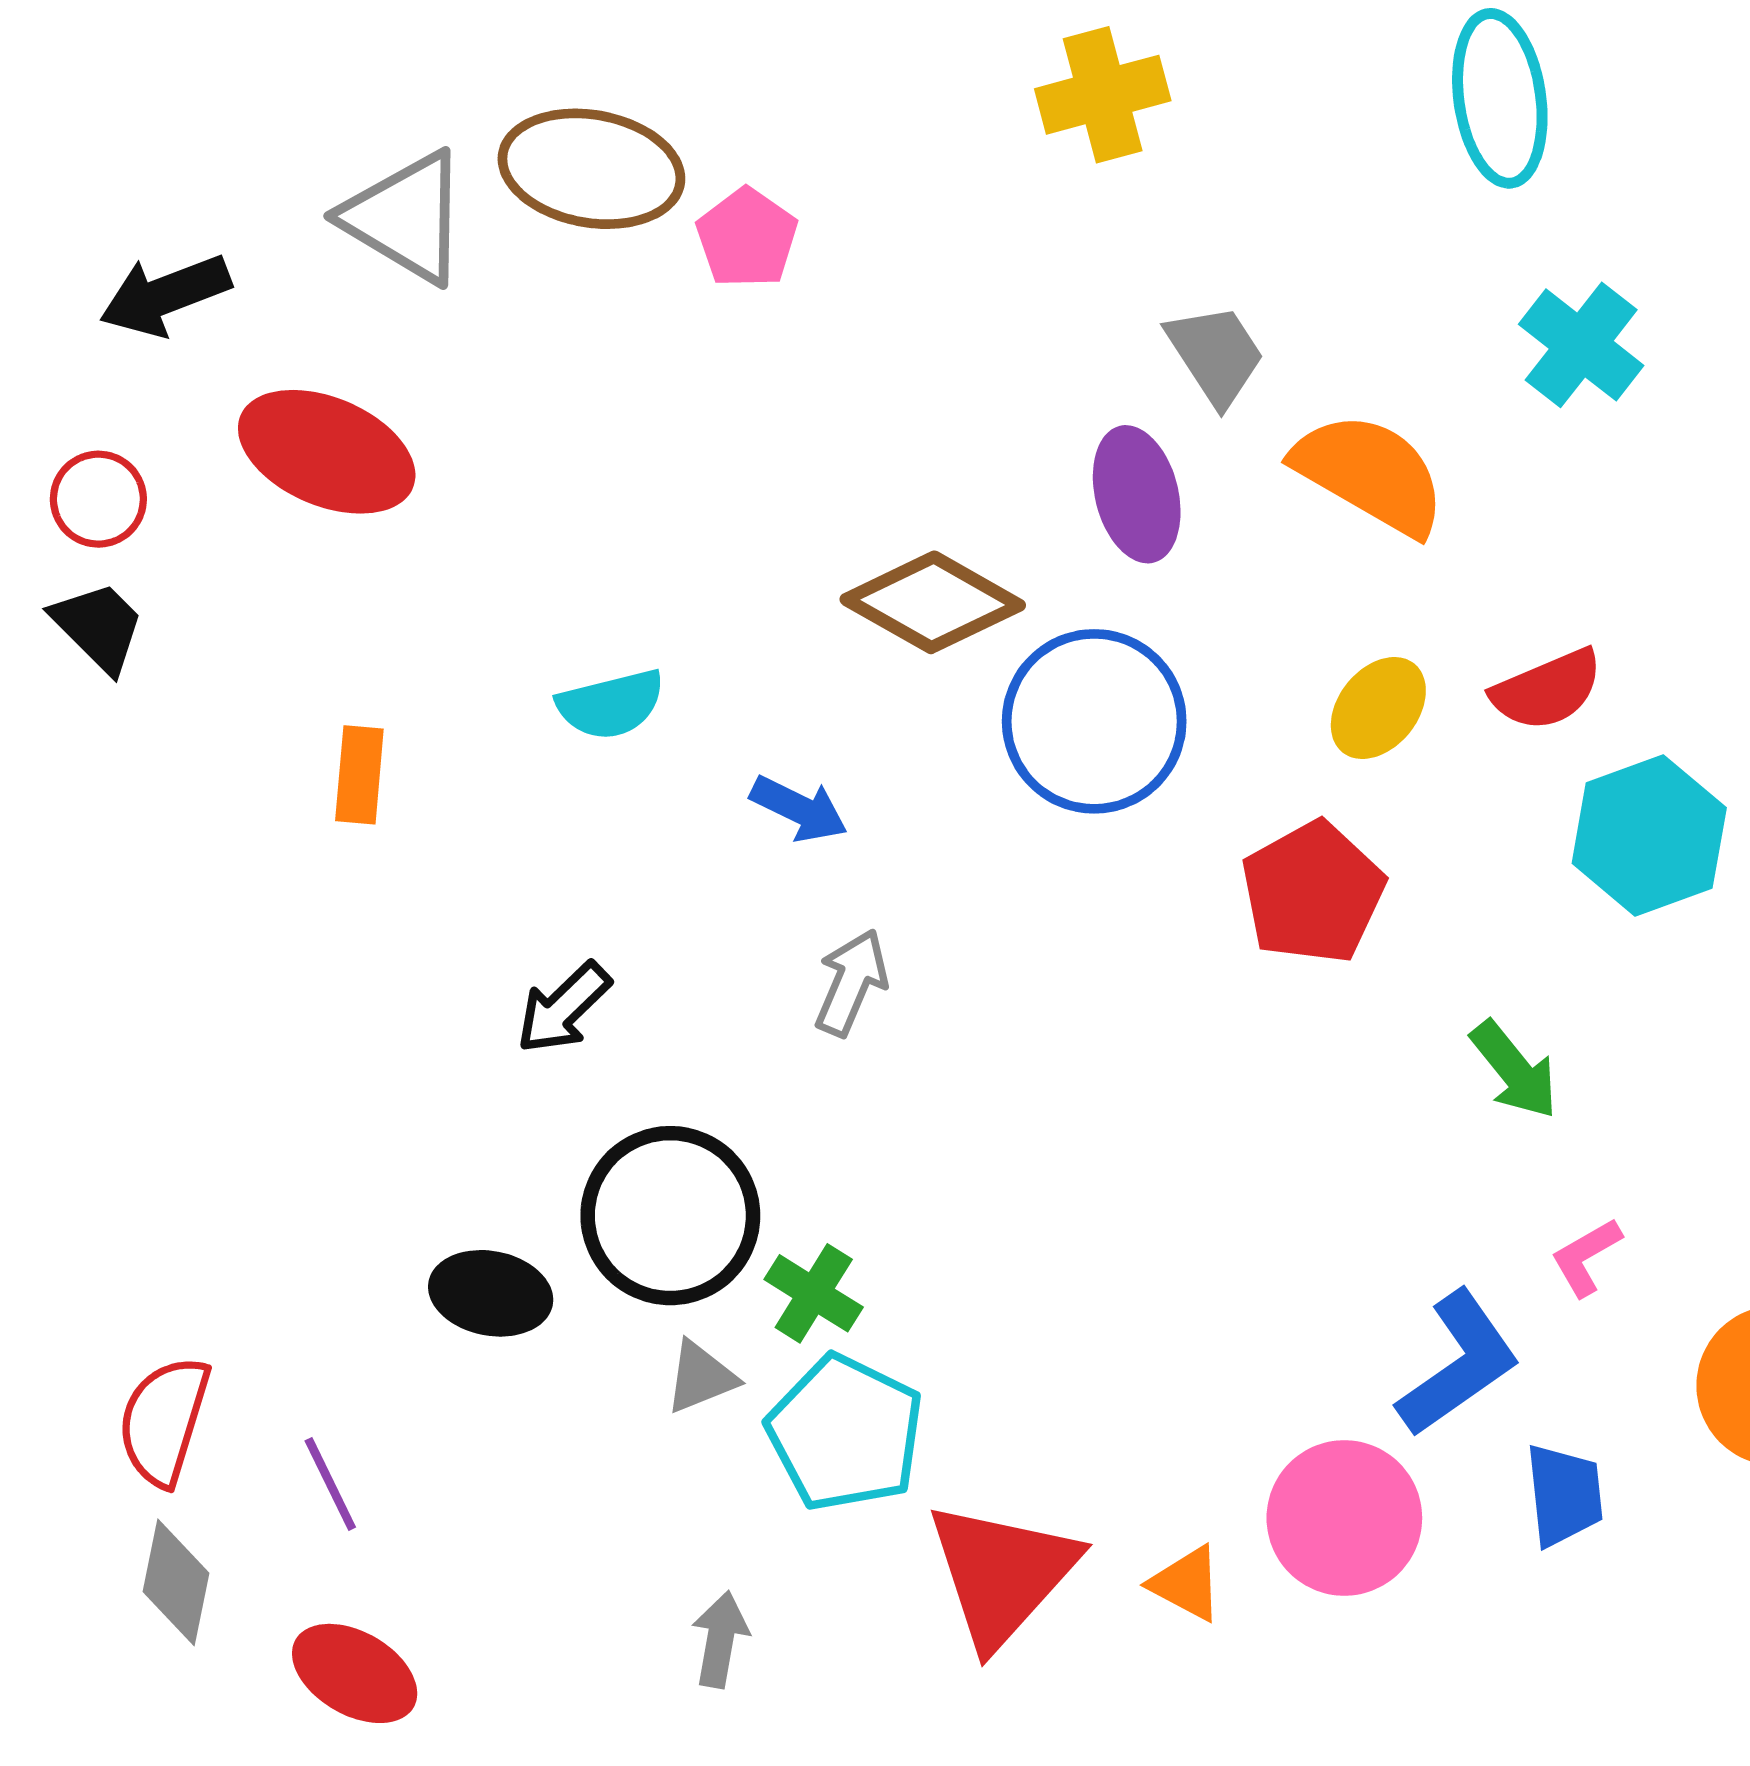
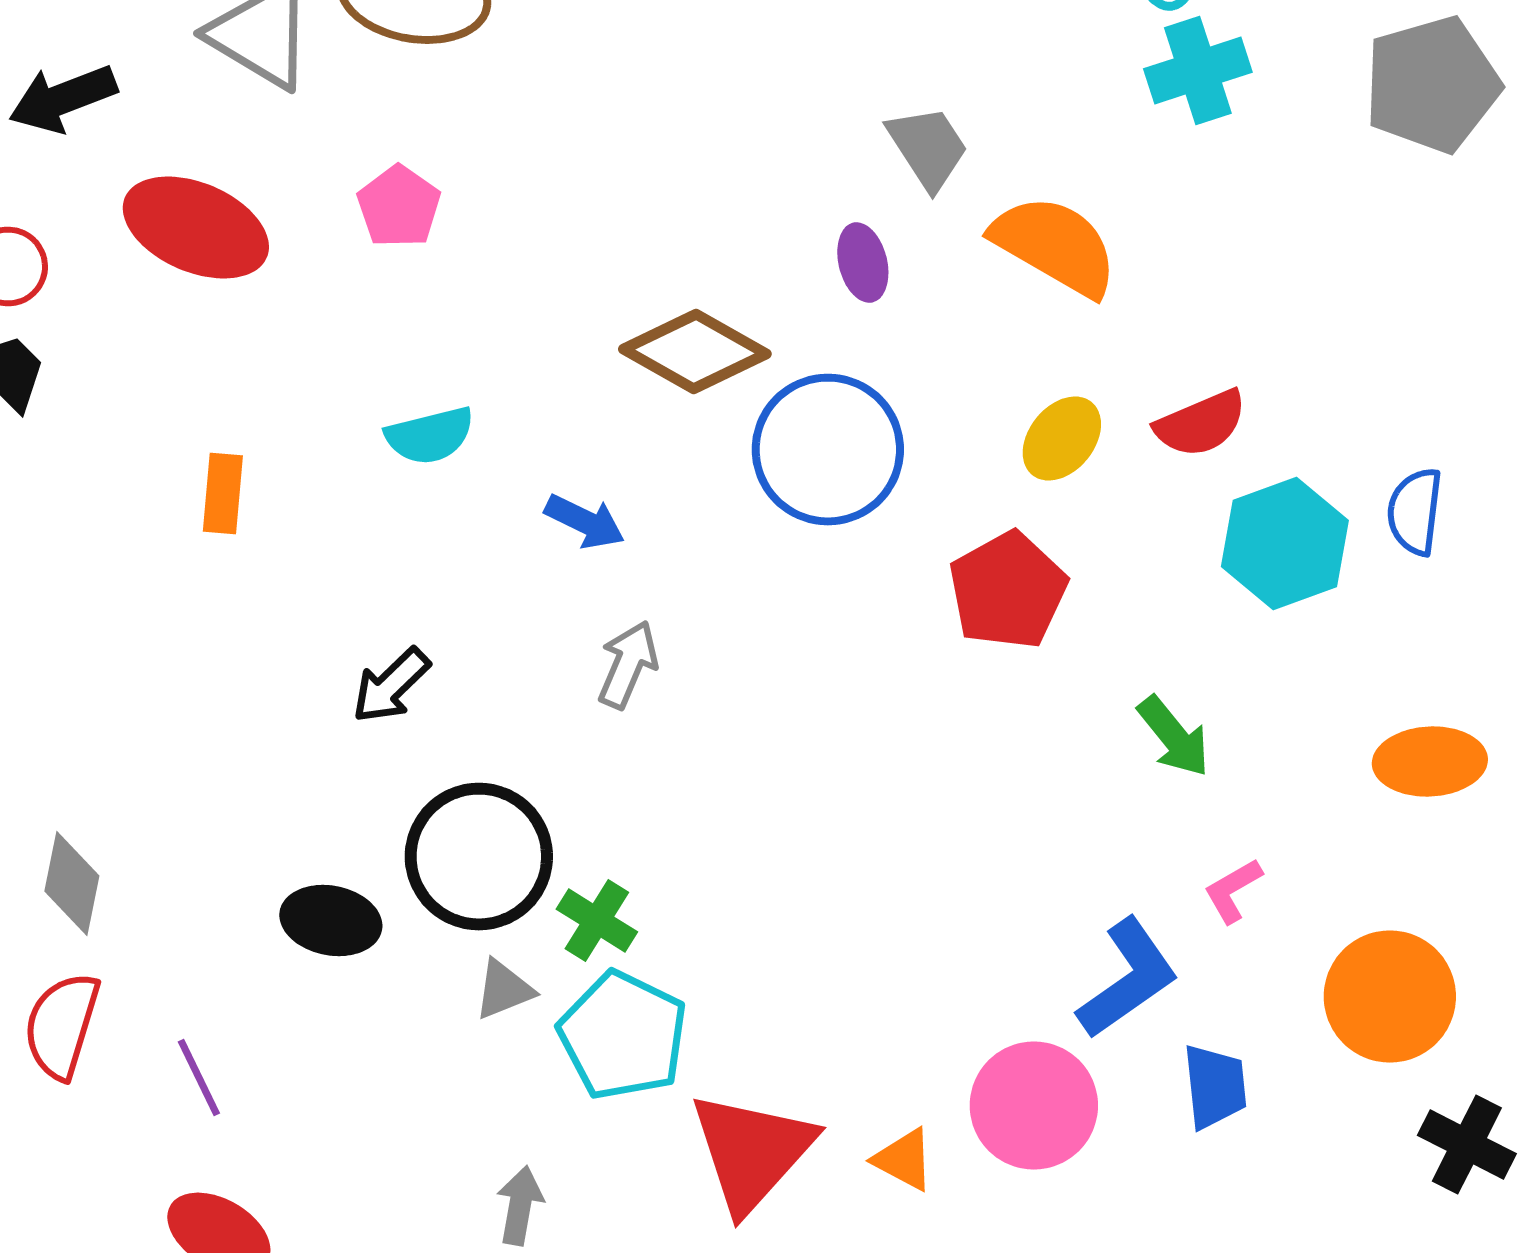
pink pentagon: (747, 238) -> (399, 206), moved
cyan cross: (1581, 345) -> (1198, 70), moved, turned 34
purple ellipse: (1137, 494) -> (863, 262), size x0.7
gray diamond: (176, 1582) -> (72, 884), moved

